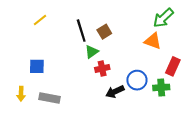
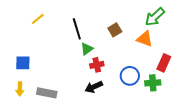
brown square: (104, 32) -> (115, 30), moved
blue square: (37, 66) -> (23, 63), moved
black arrow: (115, 92) -> (94, 87), moved

